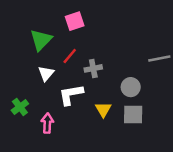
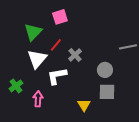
gray cross: (93, 68) -> (75, 55), turned -32
white triangle: (46, 73) -> (37, 59), size x1.5
yellow triangle: (103, 109) -> (84, 105), moved

